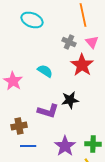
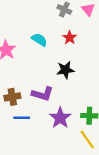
red star: (82, 65) -> (70, 38), moved, size x0.6
purple L-shape: (48, 111) -> (42, 94), moved

